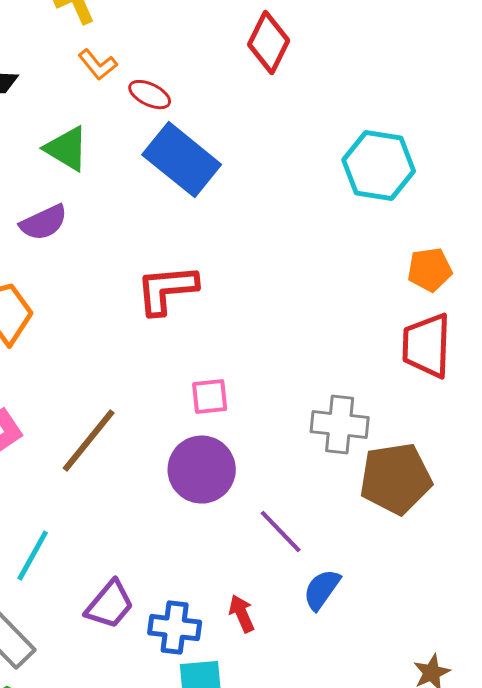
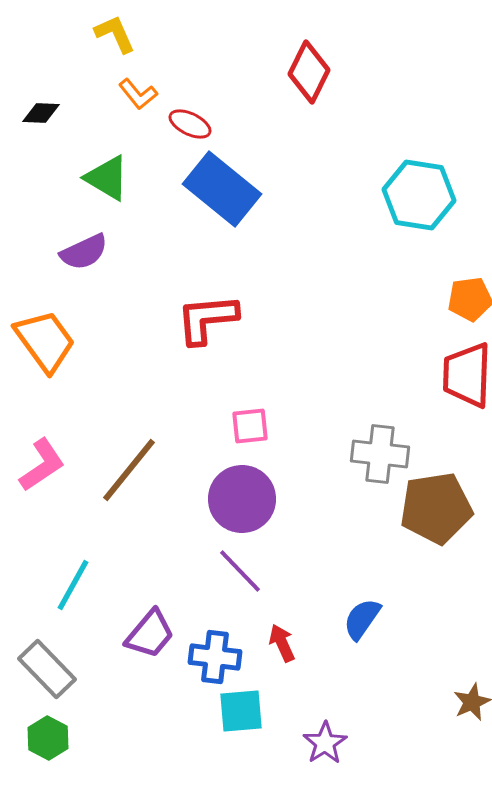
purple line: (281, 532) -> (240, 571), moved

